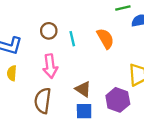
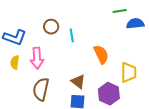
orange semicircle: (105, 39) -> (101, 54), moved
pink arrow: (50, 66) -> (37, 58), moved

